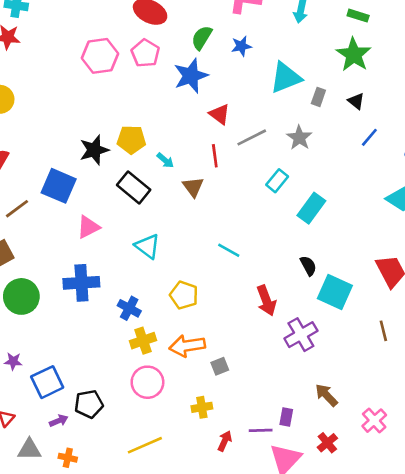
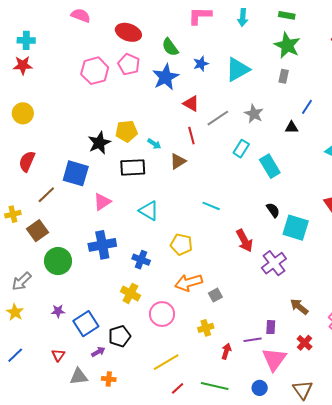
green semicircle: (202, 38) -> (170, 47), turned -60
blue star: (241, 46) -> (201, 64), moved
gray rectangle: (318, 97) -> (284, 76), moved
black triangle: (356, 101) -> (292, 127), moved, turned -32
black rectangle: (134, 187) -> (133, 167), turned -35
brown triangle: (193, 187) -> (178, 161), turned 42
cyan rectangle: (311, 208) -> (270, 166), turned -60
yellow cross: (143, 341) -> (130, 293), moved, turned -36

